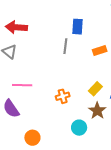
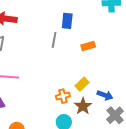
orange cross: (63, 96) -> (63, 96), moved

